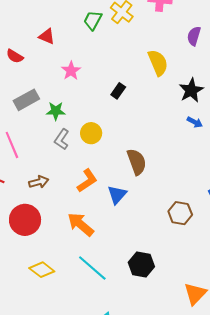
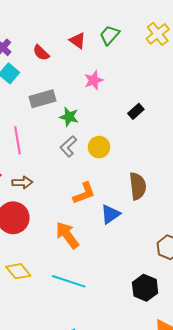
green trapezoid: (93, 20) -> (110, 35), moved
brown arrow: (39, 182) -> (22, 183), moved
black hexagon: (141, 265) -> (145, 288), moved
cyan line: (92, 268) -> (69, 281), turned -36

